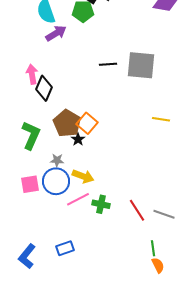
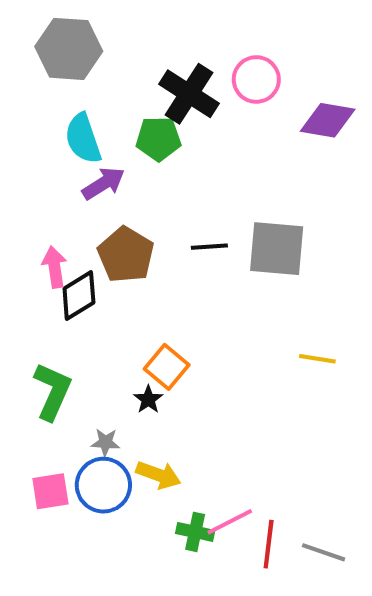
black diamond: (44, 88) -> (79, 296), turned 35
brown pentagon: (67, 123) -> (126, 255), moved
pink line: (78, 199) -> (230, 522), moved
red line: (137, 210) -> (269, 544), turned 40

